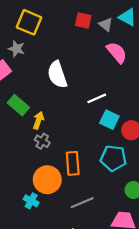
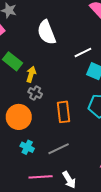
orange circle: (47, 180) -> (19, 117), moved
gray line: (82, 203) -> (59, 149), moved

